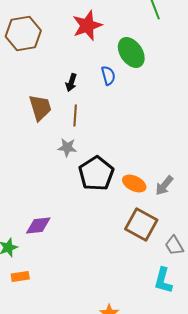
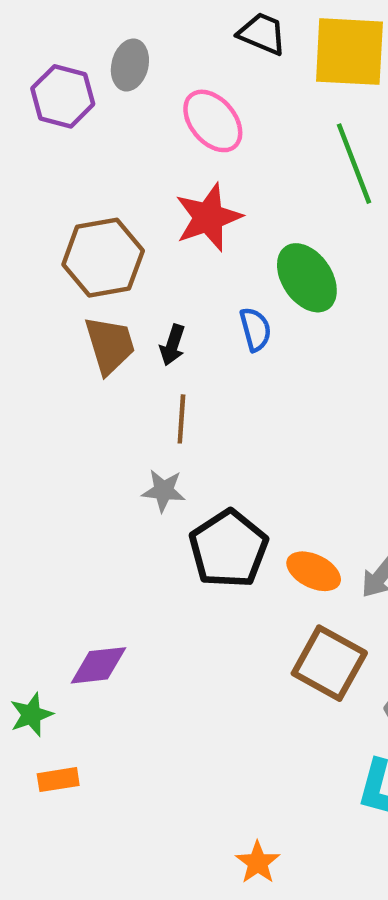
brown hexagon: (23, 34) -> (103, 258), moved
brown trapezoid: (40, 108) -> (110, 345), moved

